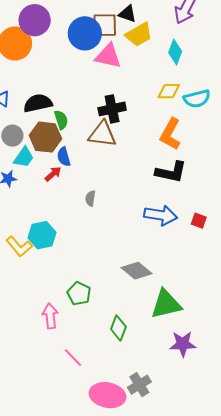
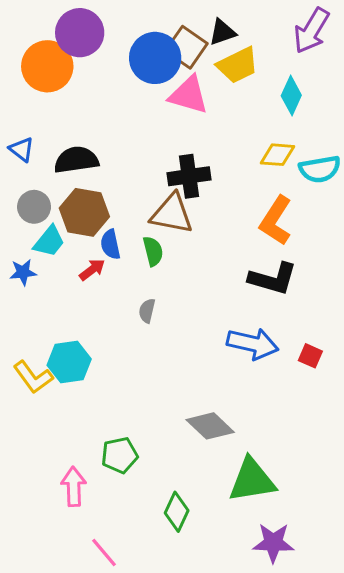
black triangle: (128, 14) -> (222, 32), turned -42
brown square: (105, 25) -> (186, 47), turned 32
green semicircle: (61, 120) -> (153, 251), moved
green pentagon: (79, 294) -> (120, 455), turned 30

